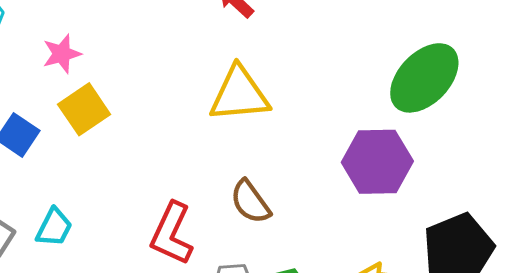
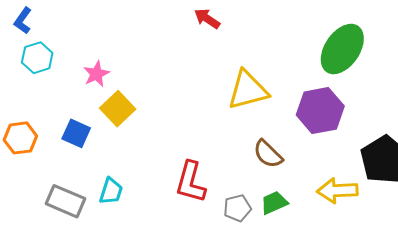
yellow triangle: (239, 94) -> (248, 90), moved
brown semicircle: (250, 202) -> (268, 154), moved

